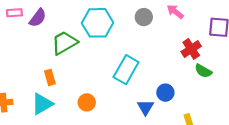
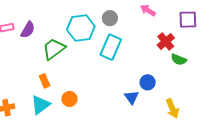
gray circle: (144, 17) -> (110, 18), moved
cyan rectangle: (126, 70) -> (111, 47), moved
orange circle: (87, 102) -> (69, 99), moved

